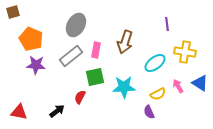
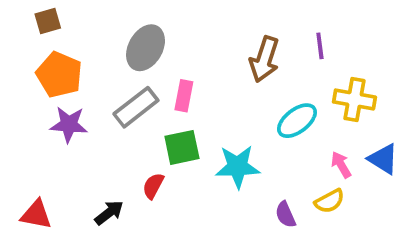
brown square: (13, 12) -> (48, 21), moved
brown arrow: (125, 42) -> (264, 59), moved
yellow semicircle: (158, 94) -> (330, 201), moved

